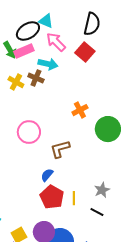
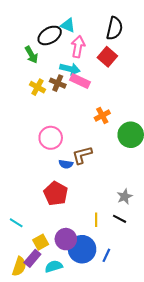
pink arrow: (56, 42) -> (78, 47), turned 55
pink rectangle: (24, 51) -> (80, 81), moved, turned 48
blue semicircle: (47, 175) -> (66, 164), moved, turned -120
red pentagon: (52, 197) -> (56, 193), moved
yellow line: (74, 198) -> (96, 220), moved

